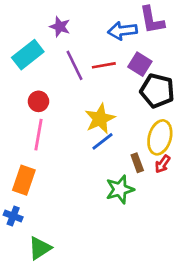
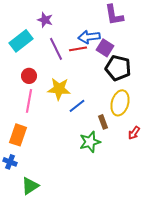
blue arrow: (123, 31) -> (89, 37), moved
yellow star: (100, 119) -> (59, 89), moved, turned 30
red arrow: (163, 164) -> (134, 133), moved

